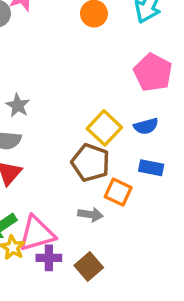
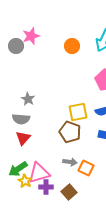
yellow square: (104, 128) -> (78, 112), turned 36
orange square: (118, 192) -> (86, 168), moved

